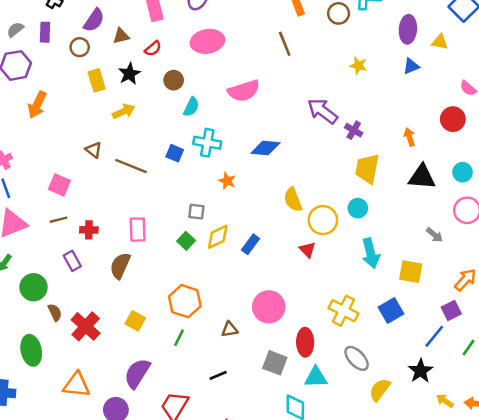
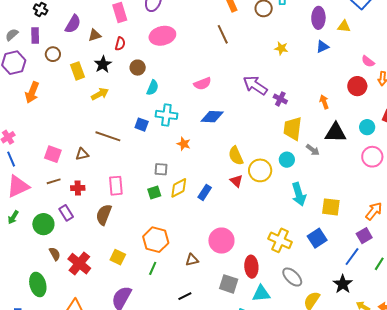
brown circle: (80, 47) -> (53, 54), moved
red semicircle: (153, 49) -> (120, 44), turned -32
pink semicircle: (244, 91) -> (202, 84), moved, size x0.7
brown triangle: (94, 150) -> (82, 154), moved, turned -48
gray arrow: (435, 235) -> (313, 150), moved
green square: (186, 241) -> (154, 192), turned 32
red triangle: (307, 250) -> (236, 181), moved
green circle: (33, 287) -> (43, 224), moved

